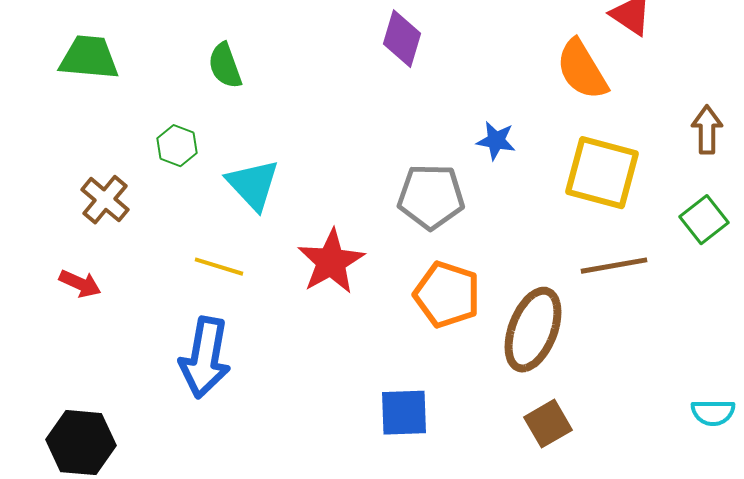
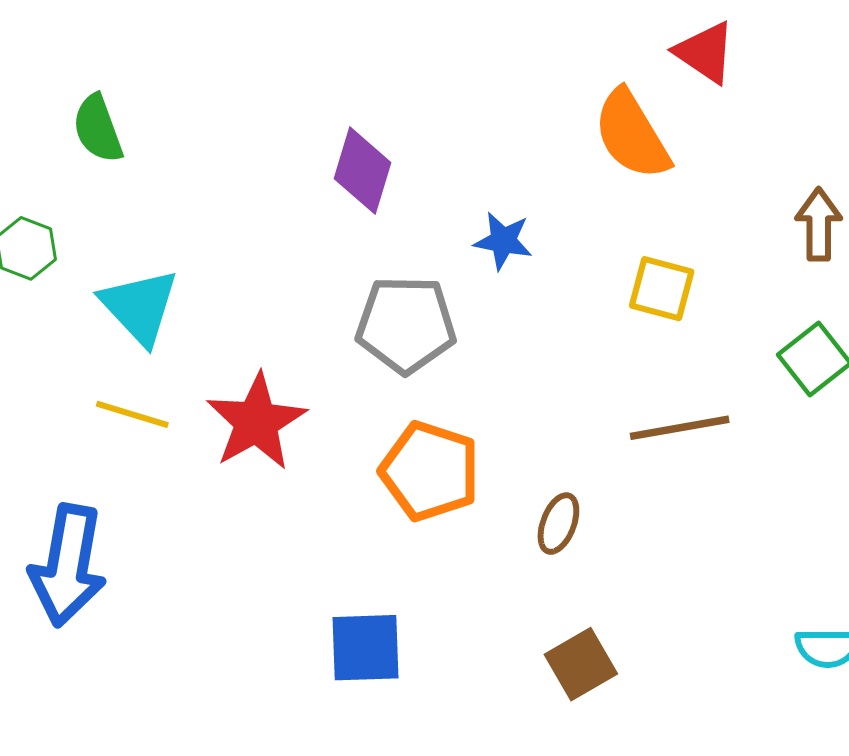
purple diamond: (402, 39) -> (363, 171), moved
yellow square: (602, 173) -> (662, 289), size x0.6
yellow line: (219, 267) -> (132, 414), moved
brown ellipse: (533, 330) -> (558, 524), size x0.5

